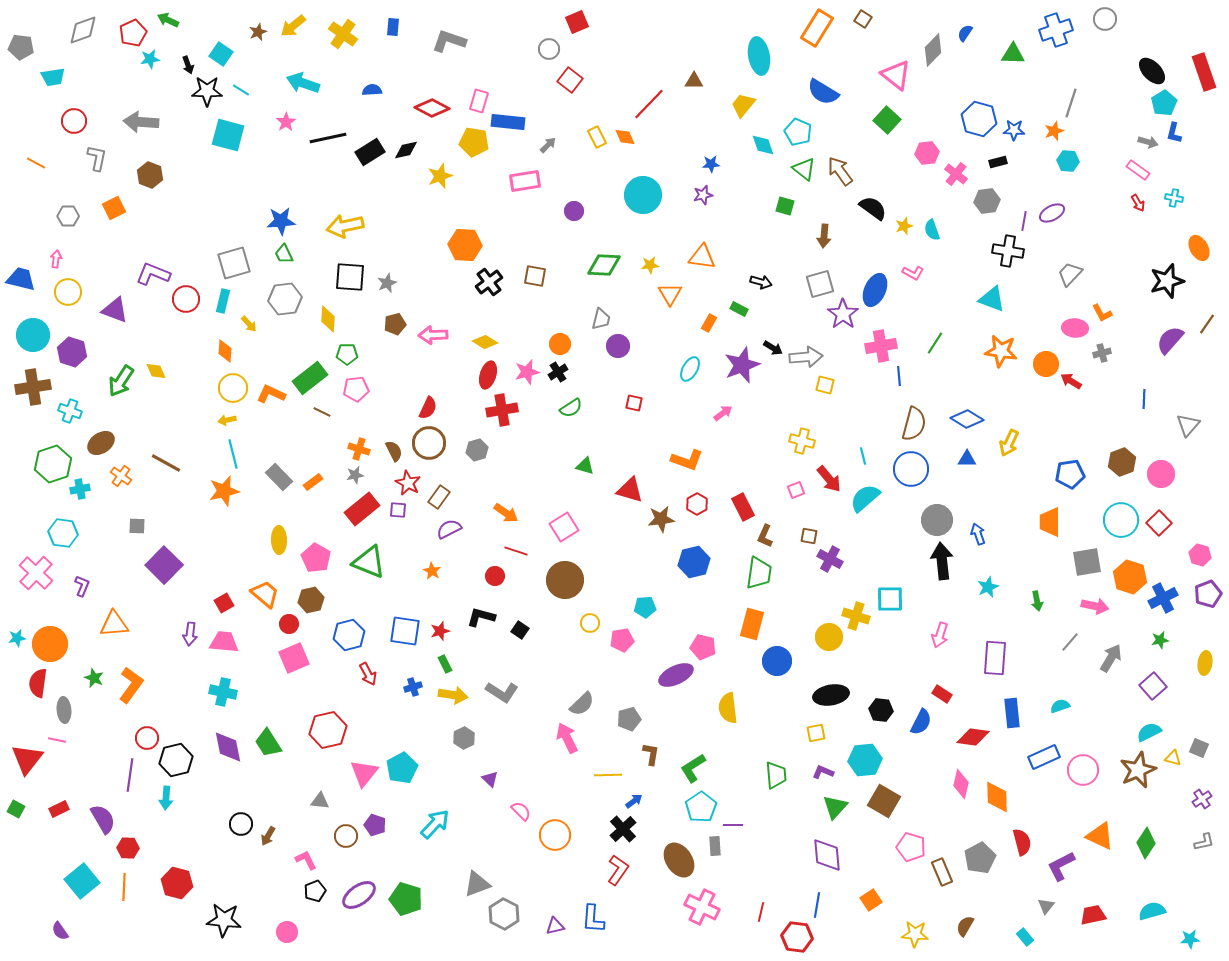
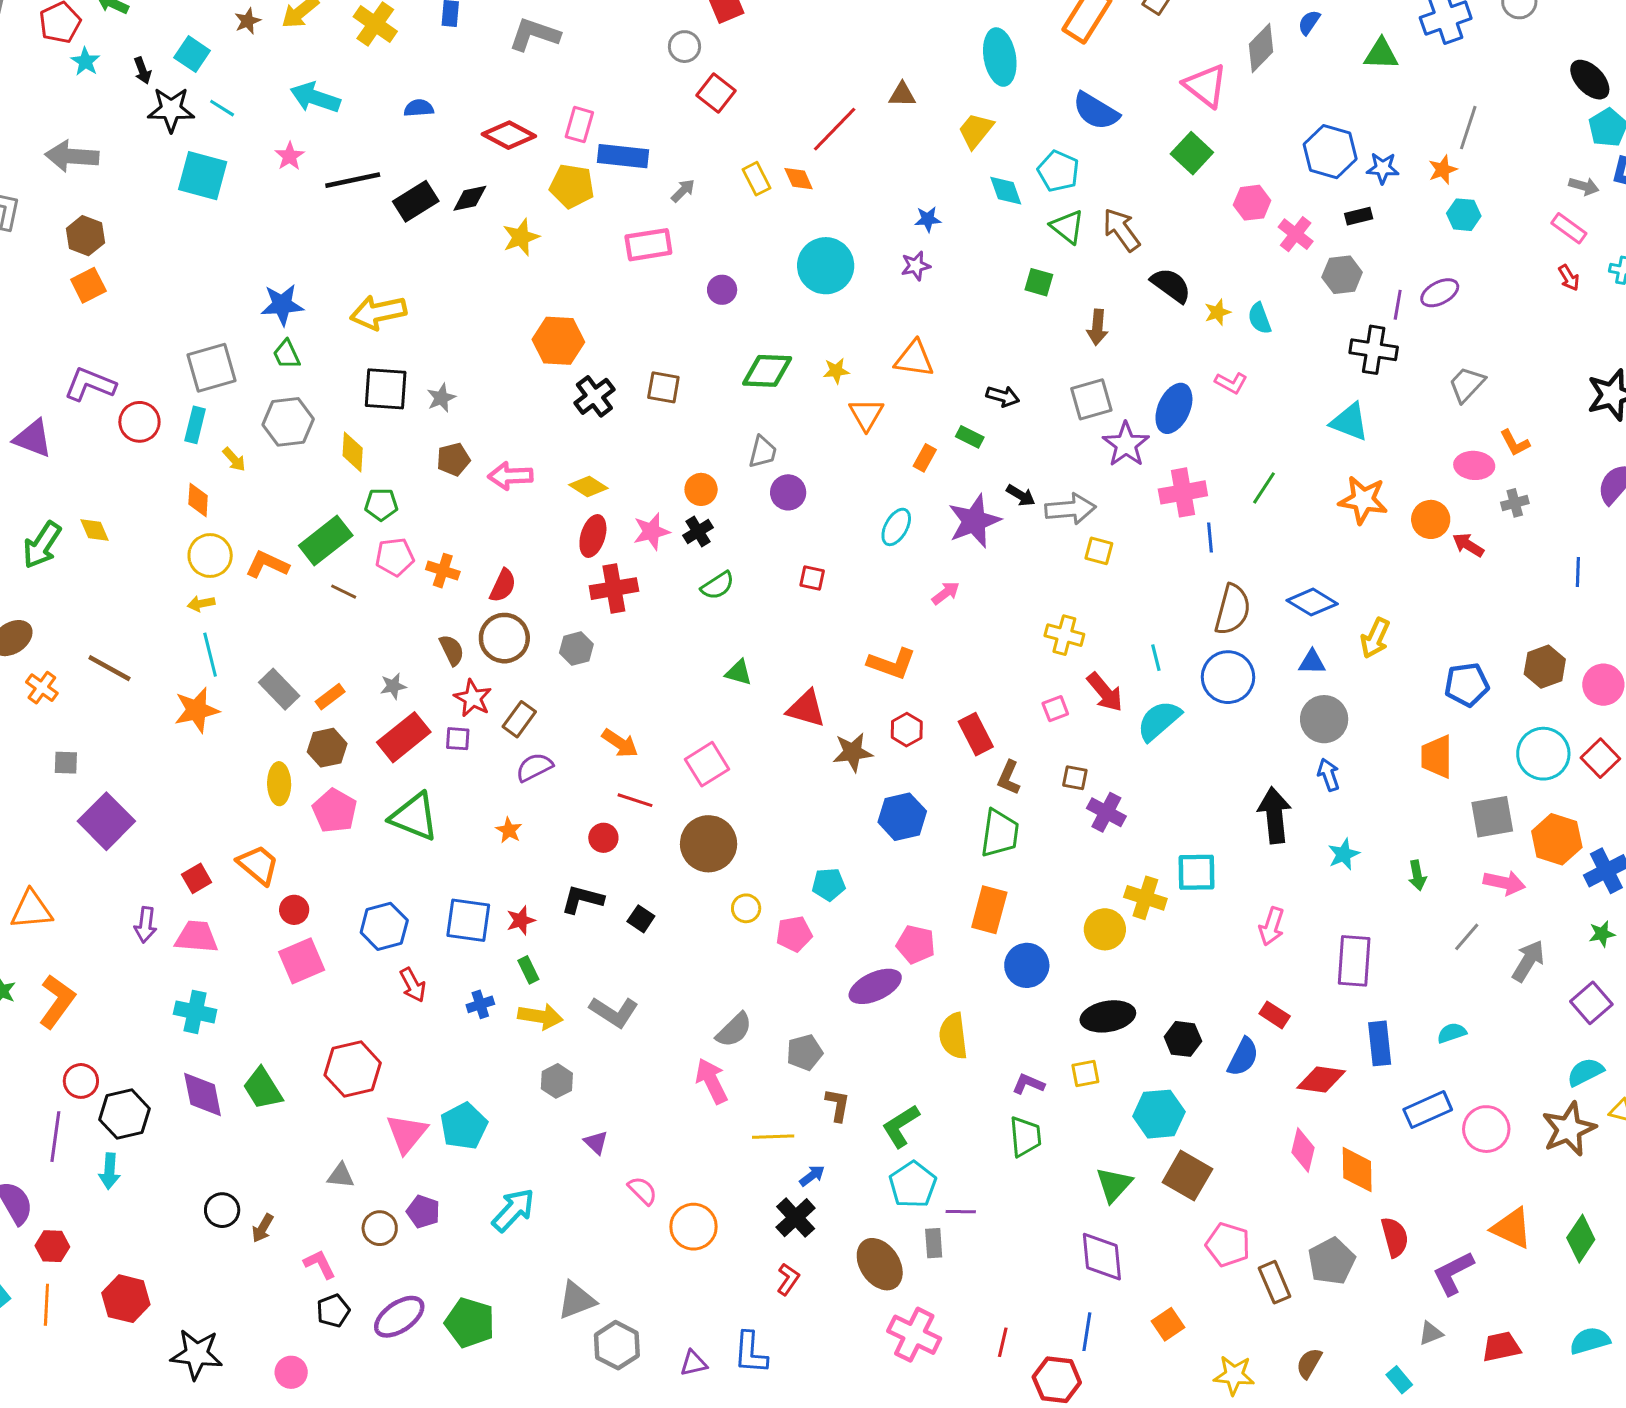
cyan star: (150, 59) -> (85, 62), turned -30
orange square: (114, 208) -> (88, 285), moved
orange cross: (359, 449) -> (443, 571), moved
gray circle: (937, 520) -> (1324, 719), moved
brown hexagon: (311, 600) -> (327, 748), moved
purple L-shape: (823, 772) -> (1028, 1084), moved
red L-shape: (618, 870) -> (788, 1279), size x0.7
gray triangle: (1046, 906) -> (1431, 1333), turned 30

